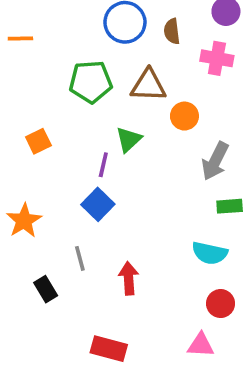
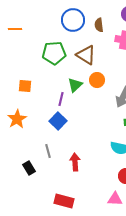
brown triangle: (148, 85) -> (86, 55), turned 30
orange circle: (184, 116) -> (97, 80), moved
orange square: (38, 141) -> (25, 86), turned 32
orange star: (24, 221) -> (17, 119), moved

